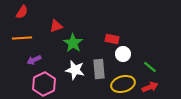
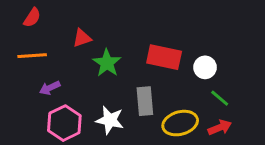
red rectangle: (112, 39) -> (164, 57), size x1.6
white circle: (123, 54) -> (205, 67), moved
white star: (75, 70) -> (110, 120), moved

